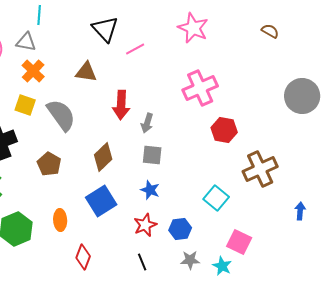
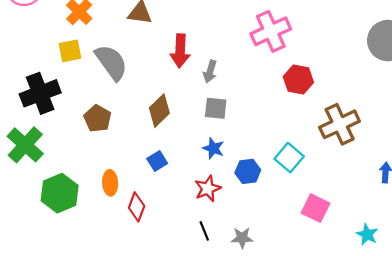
yellow square: (25, 105) -> (70, 51), turned -30
blue square: (101, 201) -> (157, 161), size x0.6
blue hexagon: (180, 229) -> (248, 171), moved
red diamond: (83, 257) -> (137, 207), moved
gray star: (190, 260) -> (242, 238), moved
cyan star: (222, 266) -> (367, 234), moved

